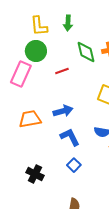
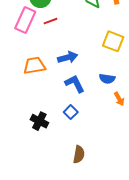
red line: (62, 71) -> (51, 21), moved
blue square: (74, 165) -> (71, 112), moved

